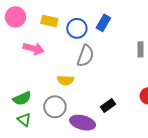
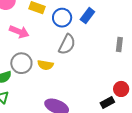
black rectangle: (108, 106) -> (107, 102), moved
gray circle: (55, 107) -> (21, 63), moved

